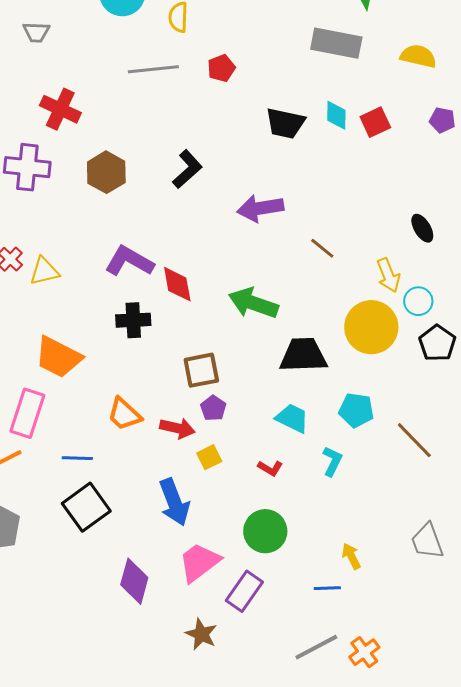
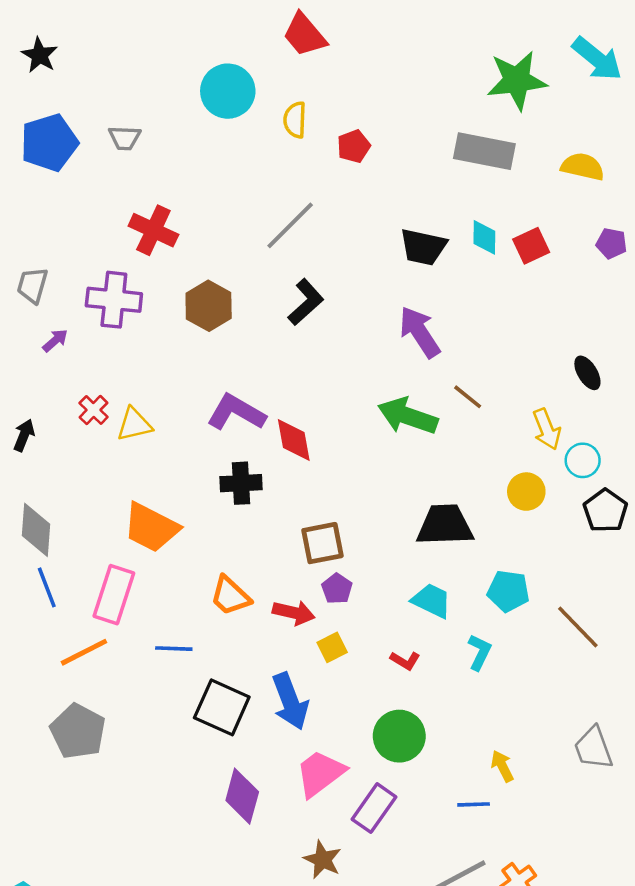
red pentagon: (221, 68) -> (354, 146), moved
gray line: (153, 69) -> (290, 225), moved, turned -39
purple arrow: (260, 208) -> (420, 332), moved, turned 66
green arrow: (253, 303) -> (408, 416), moved
yellow circle: (371, 327) -> (526, 492), size x0.6
black square: (86, 507) -> (222, 707), moved, turned -30

